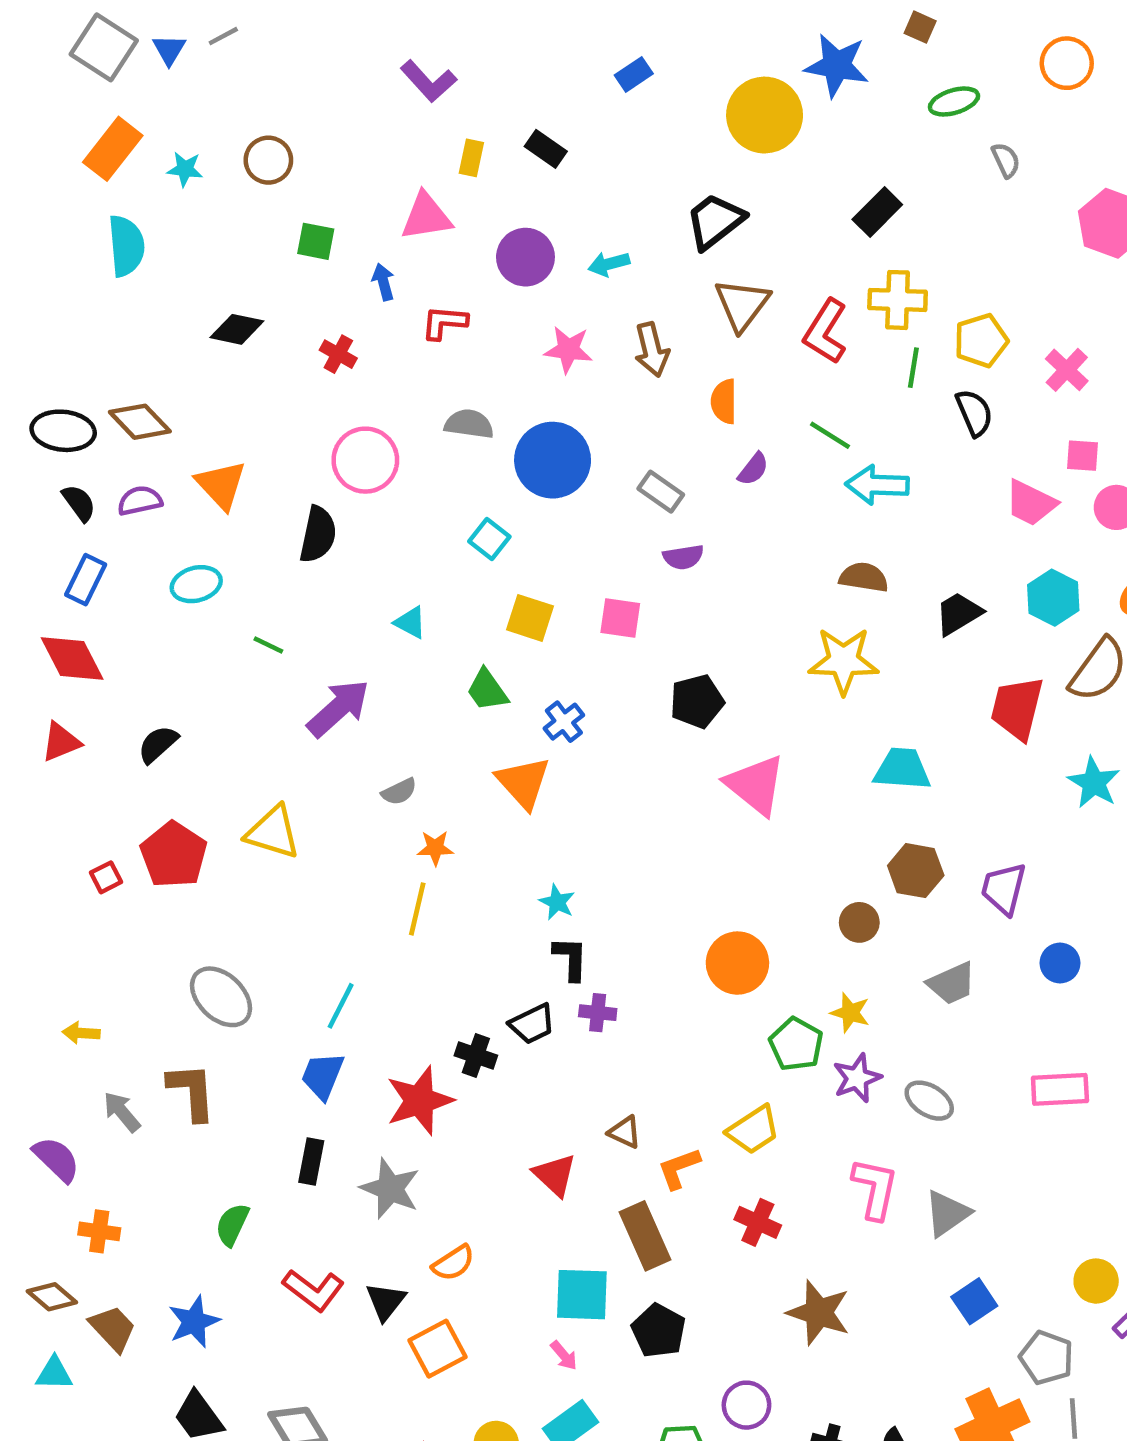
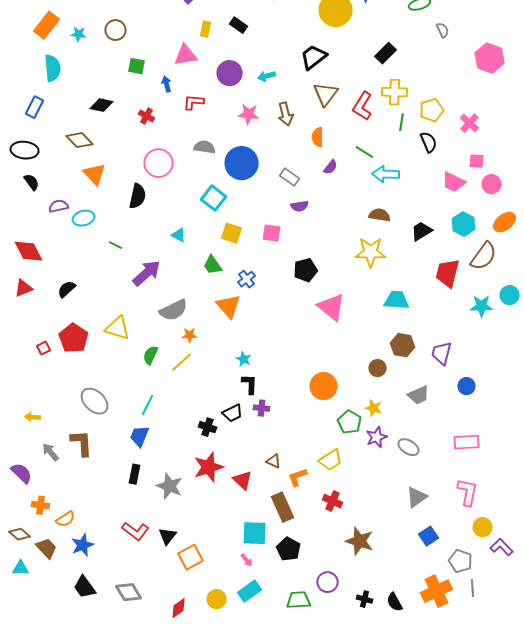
brown diamond: (140, 422) -> (80, 140), moved
purple semicircle: (140, 501) -> (59, 206), moved
cyan square: (489, 539) -> (214, 198), size x1.4
blue rectangle: (86, 580) -> (35, 107), moved
cyan star: (1094, 783) -> (482, 306), turned -30
gray semicircle: (399, 792) -> (174, 310), size x1.8
yellow line: (417, 909) -> (182, 362), turned 35
red star: (419, 1101) -> (209, 467), moved
pink L-shape: (875, 1189) -> (468, 492), moved
green semicircle: (232, 1225) -> (151, 355), moved
orange semicircle: (453, 1263) -> (66, 519), moved

